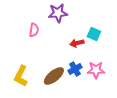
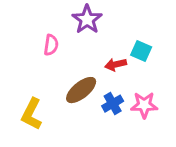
purple star: (58, 13) -> (87, 19), turned -30
brown ellipse: (54, 76) -> (81, 90), moved

